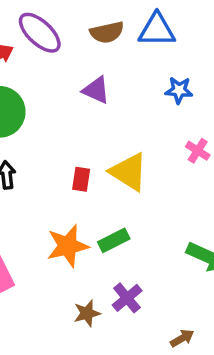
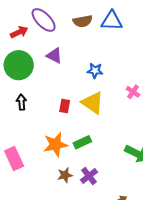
purple triangle: (96, 90) -> (54, 56), moved
blue star: (179, 90) -> (95, 71), moved
brown star: (87, 313) -> (65, 175), moved

